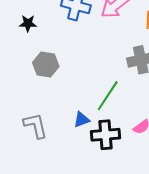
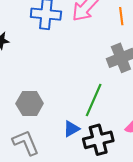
gray hexagon: (46, 64) -> (30, 103), moved

